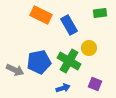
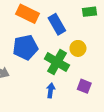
blue pentagon: (39, 62) -> (25, 47), moved
blue arrow: (63, 88) -> (51, 90), turned -64

